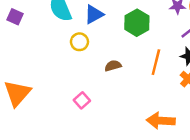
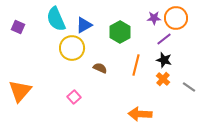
yellow circle: (79, 42) -> (72, 48), size x1.6
brown semicircle: (113, 66) -> (100, 68), turned 40

